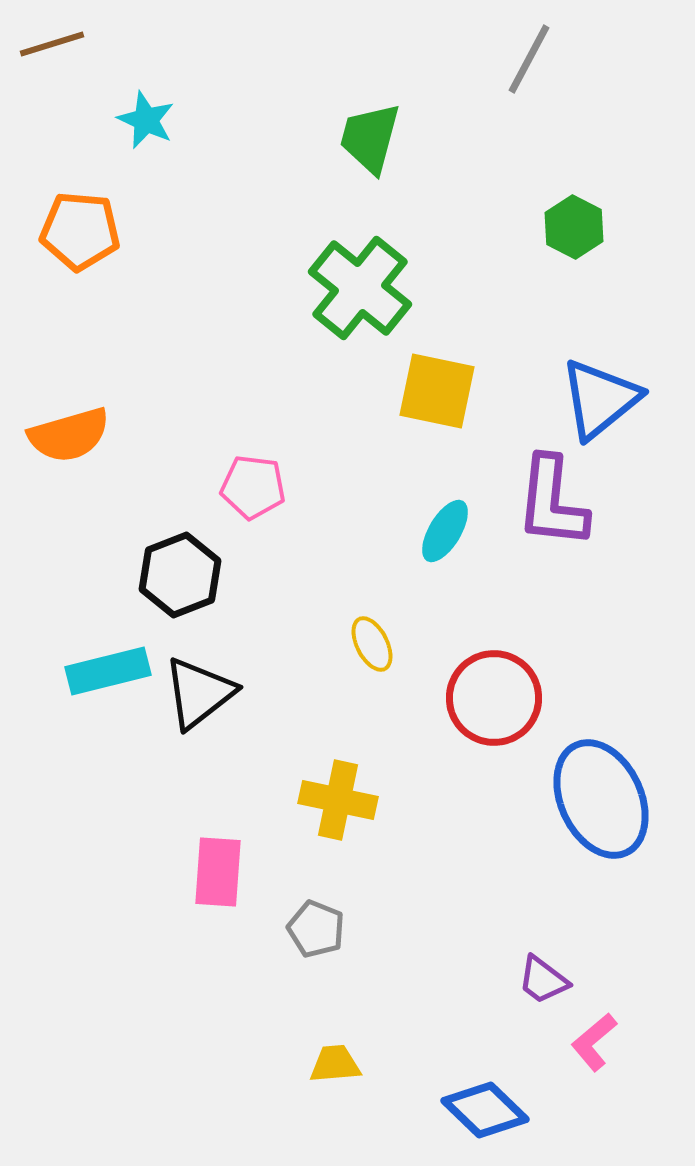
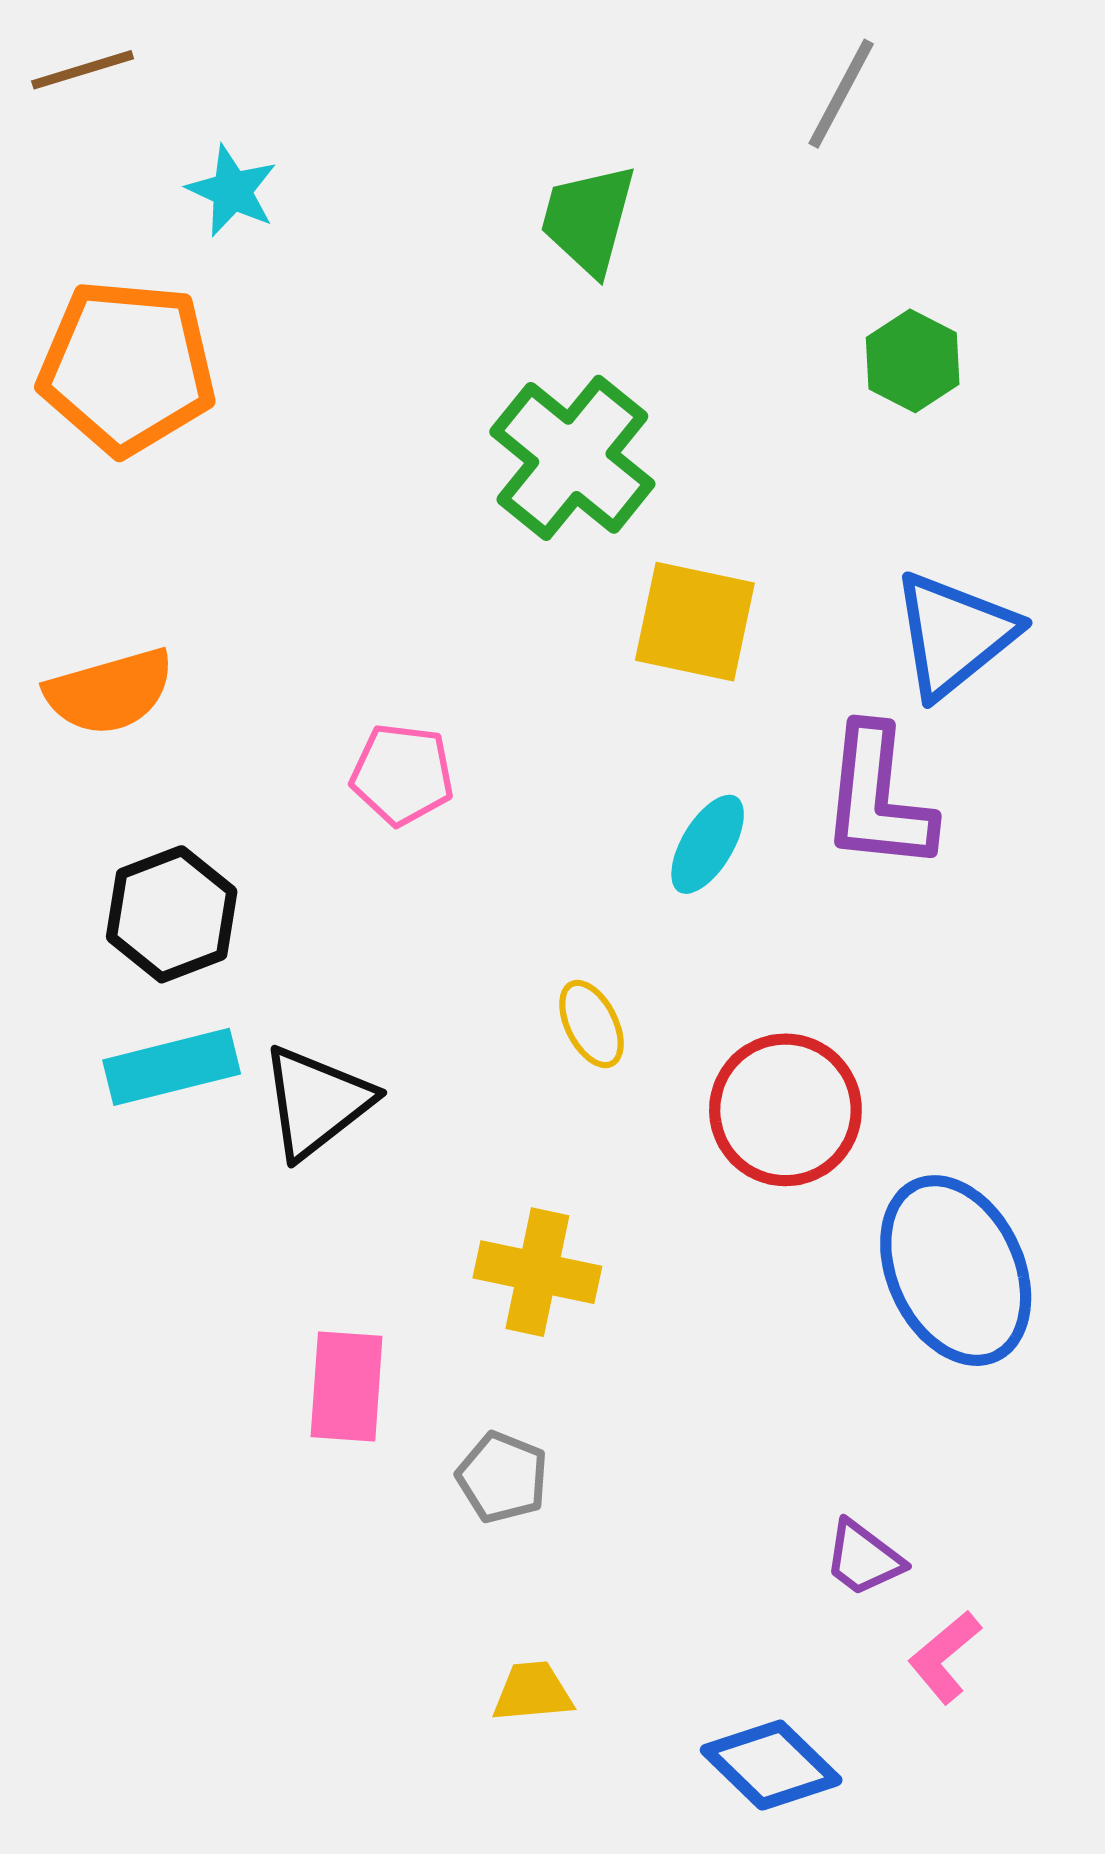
orange pentagon: (80, 231) -> (127, 367), size x1.4
black hexagon: (180, 575) -> (172, 914), moved

